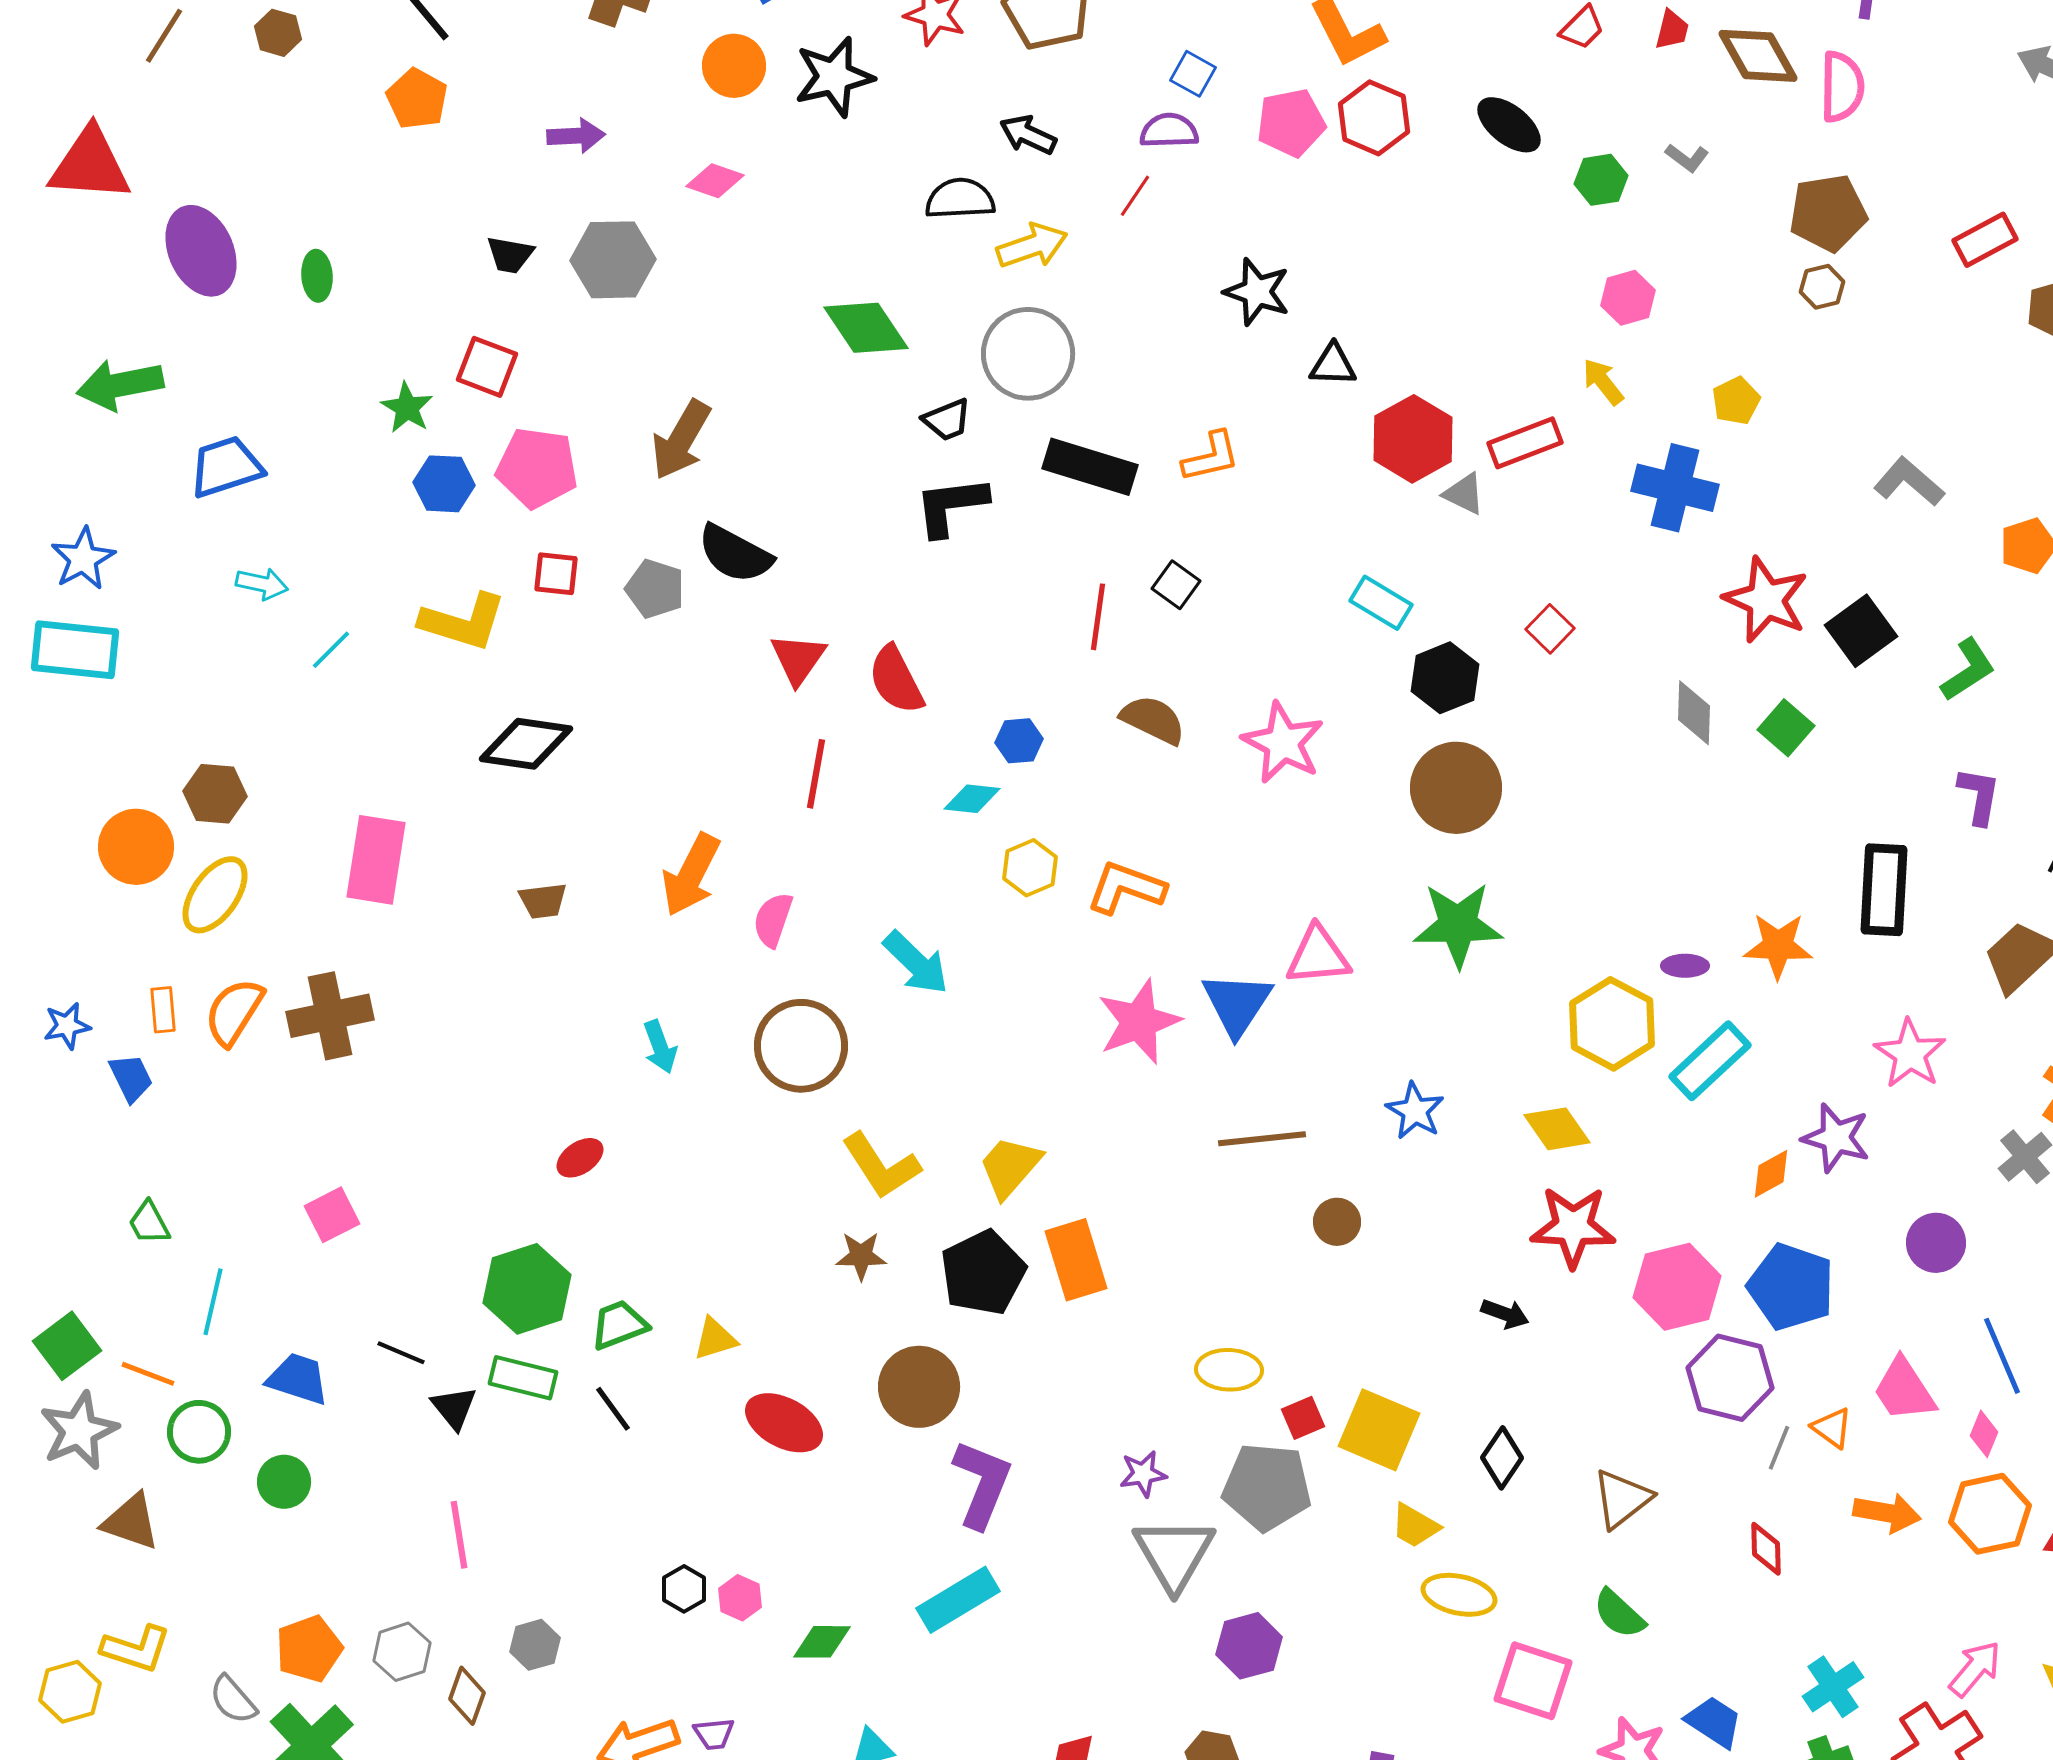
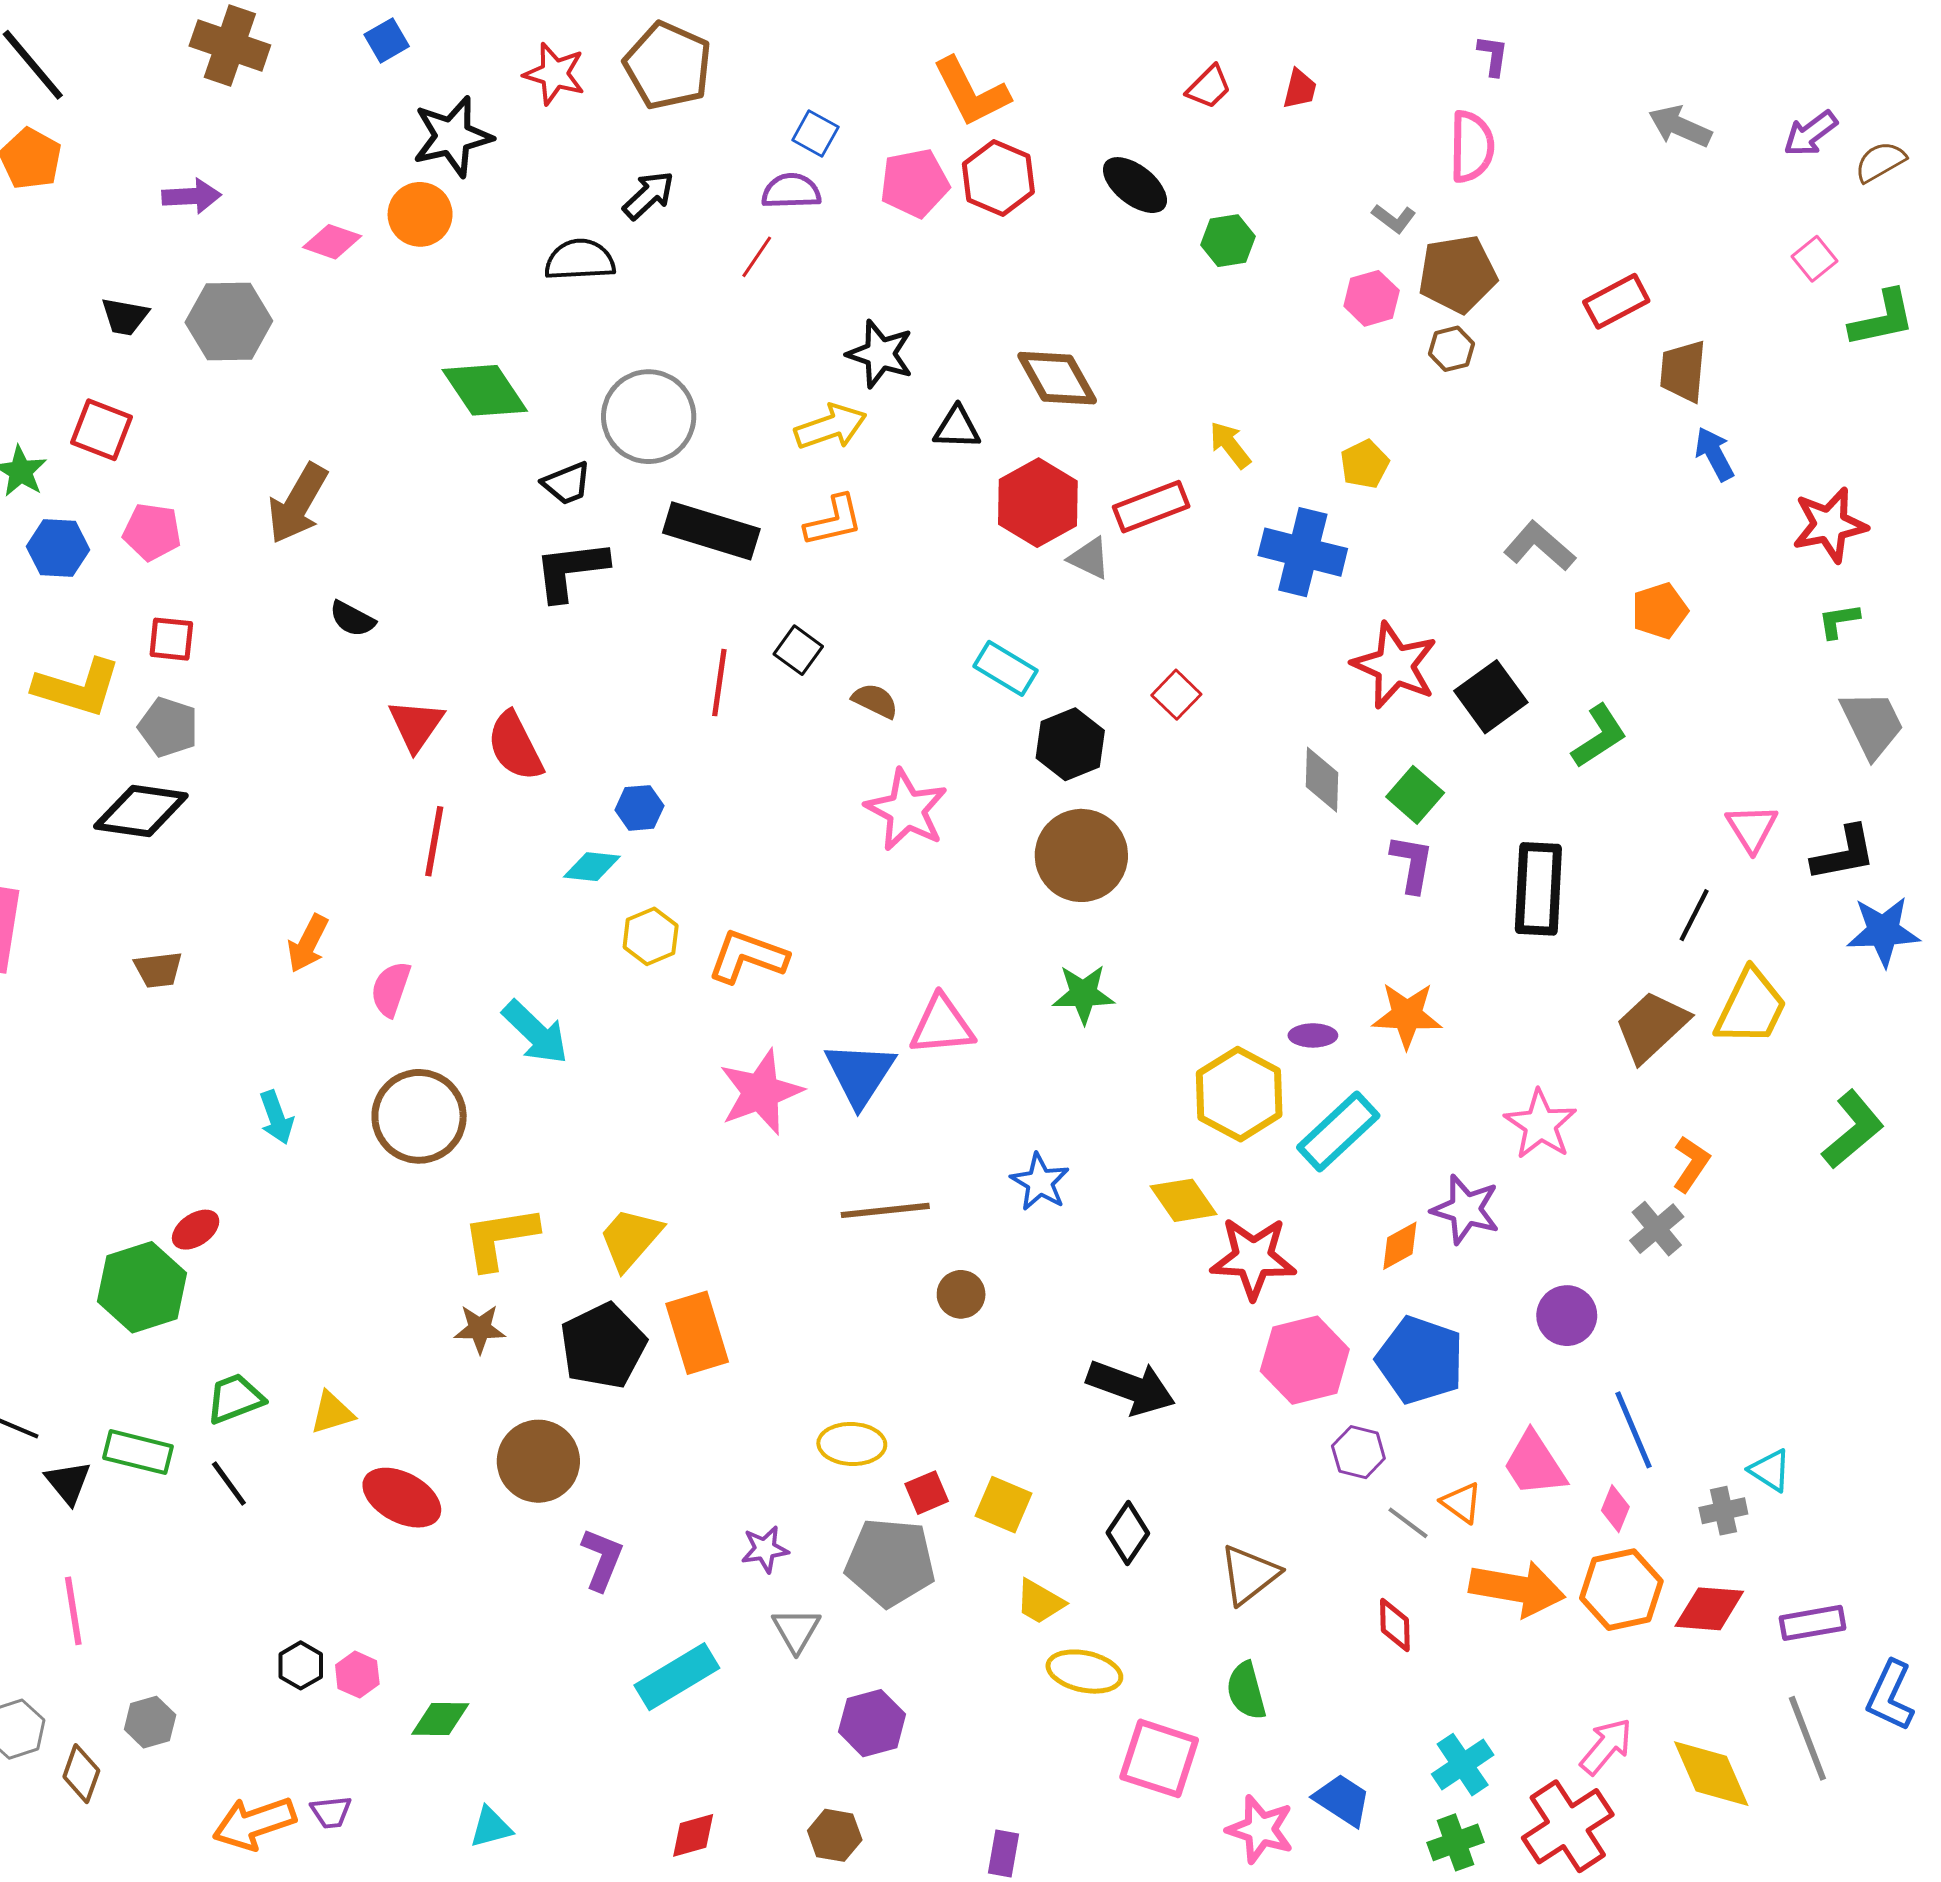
brown diamond: (1758, 56) -> (1057, 378), moved
orange circle: (734, 66) -> (420, 214), moved
black arrow: (1028, 135) -> (649, 195), turned 112
gray L-shape: (1687, 158) -> (1394, 218), moved
yellow arrow: (1032, 246) -> (831, 427), moved
pink hexagon: (1628, 298) -> (1372, 298), moved
pink pentagon: (537, 468) -> (152, 532), size x0.7
black semicircle: (735, 554) -> (352, 619), size x0.6
gray pentagon: (655, 589) -> (168, 727), moved
brown semicircle: (1153, 720) -> (875, 701), moved, size x0.7
purple L-shape: (1979, 796) -> (1412, 864), moved
orange arrow: (691, 875) -> (308, 943), size x0.7
black rectangle: (1884, 890) -> (1538, 889), moved
green star: (1458, 925) -> (1083, 994), size x0.7
yellow L-shape: (881, 1166) -> (500, 1238), turned 114
red star: (1573, 1227) -> (1253, 1258), moved
green hexagon: (527, 1289) -> (142, 1287), moved
black arrow: (1505, 1314) -> (1131, 1387), size x1.8
purple hexagon: (1730, 1378) -> (1358, 1452), size x0.6
yellow square: (1379, 1430) -> (1004, 1505), size x0.7
gray line: (1779, 1448) -> (1408, 1523), turned -75
purple L-shape: (982, 1484) -> (602, 1559), size x0.7
orange arrow: (1887, 1513) -> (1517, 1589), size x1.4
gray triangle: (1174, 1554) -> (796, 1630), size x0.6
cyan rectangle: (958, 1600) -> (677, 1677), moved
green semicircle: (1619, 1614) -> (1246, 1691), turned 32

